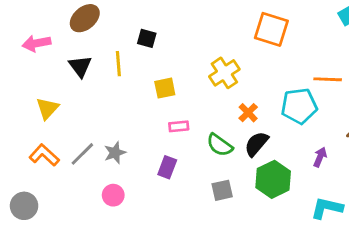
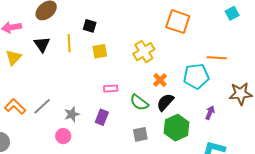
yellow square: (165, 88) -> (100, 51), moved
yellow triangle: (47, 108) -> (14, 57), moved
gray star: (115, 153) -> (72, 114), moved

